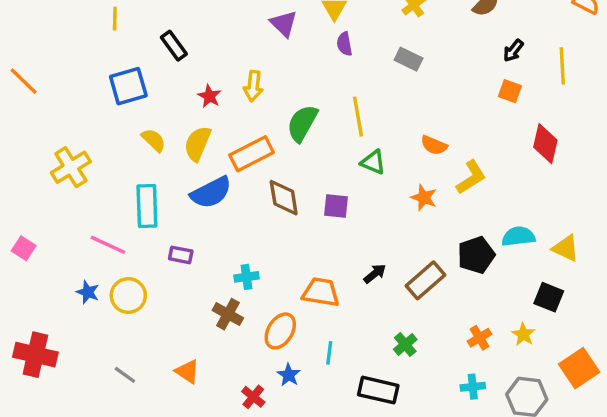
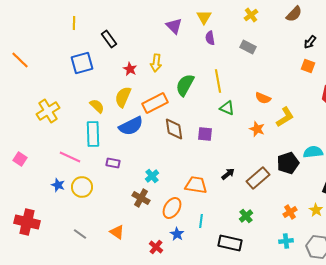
yellow semicircle: (154, 140) -> (97, 106), moved
cyan cross: (247, 277) -> (152, 176), turned -32

